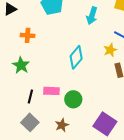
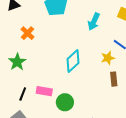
orange cross: (28, 35) -> (28, 33), turned 32

